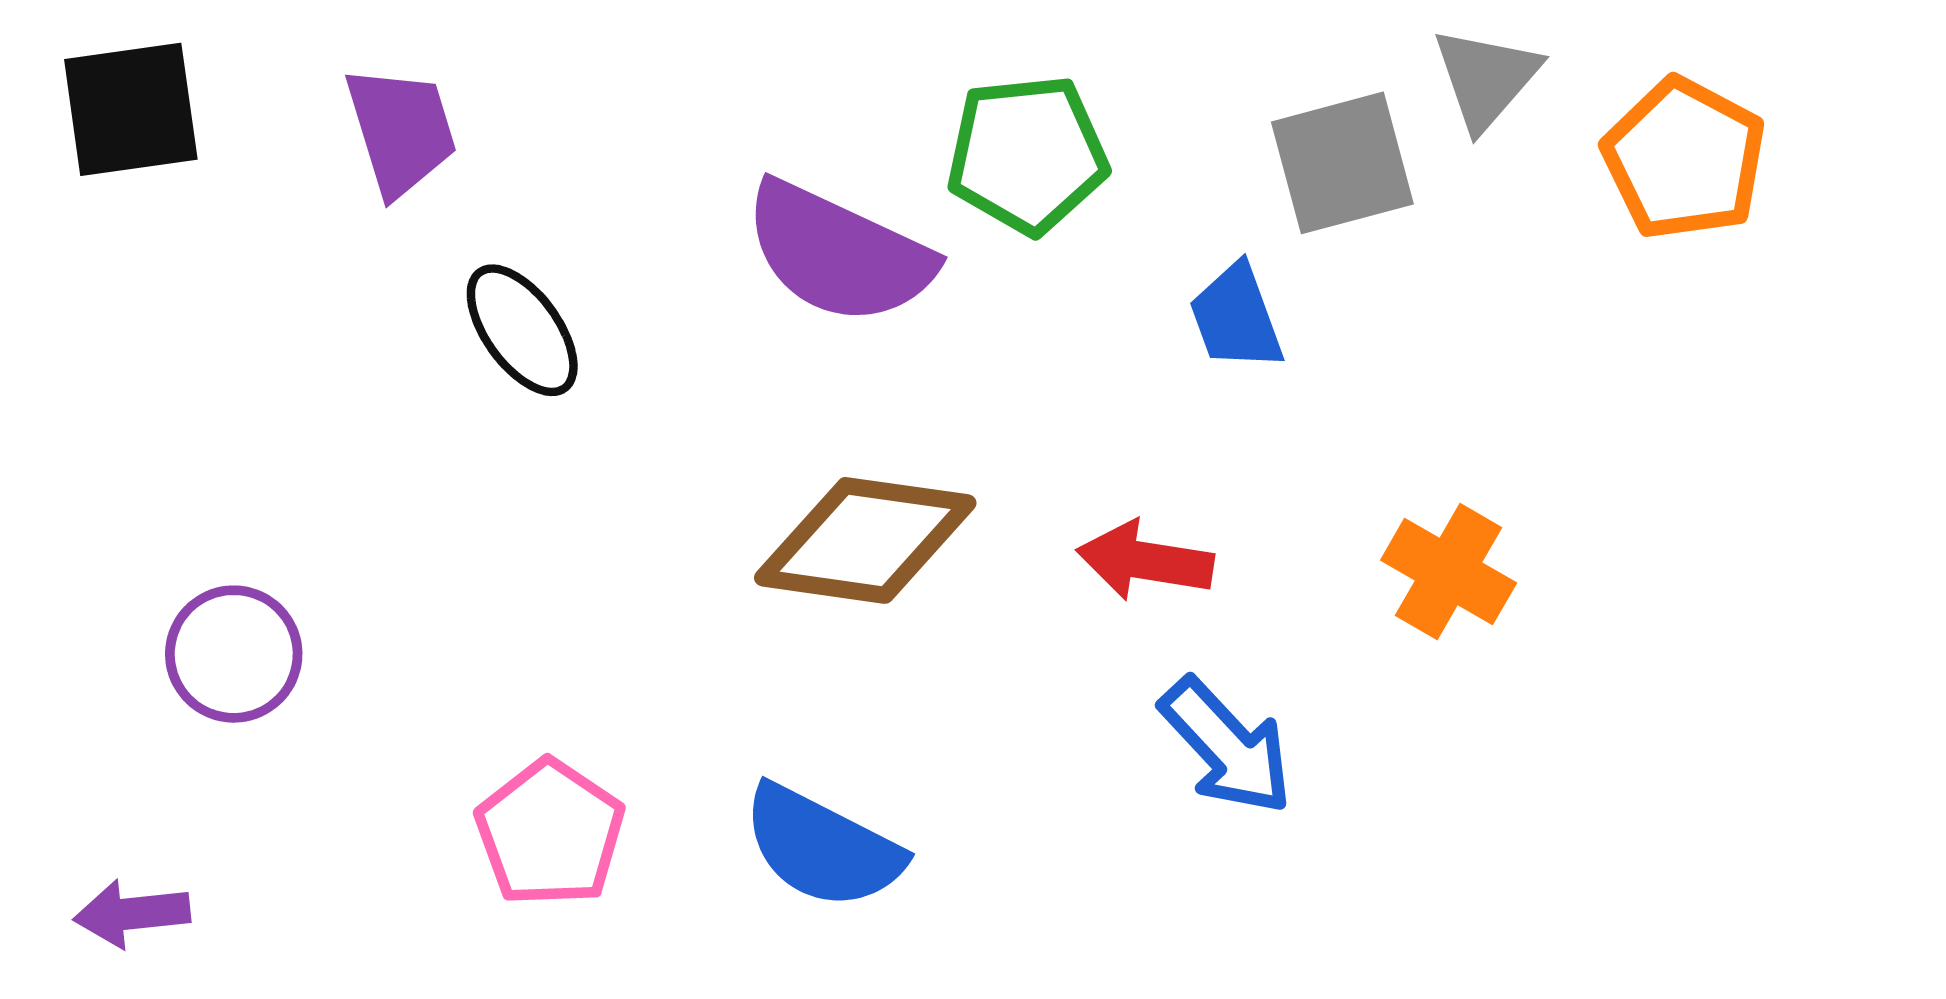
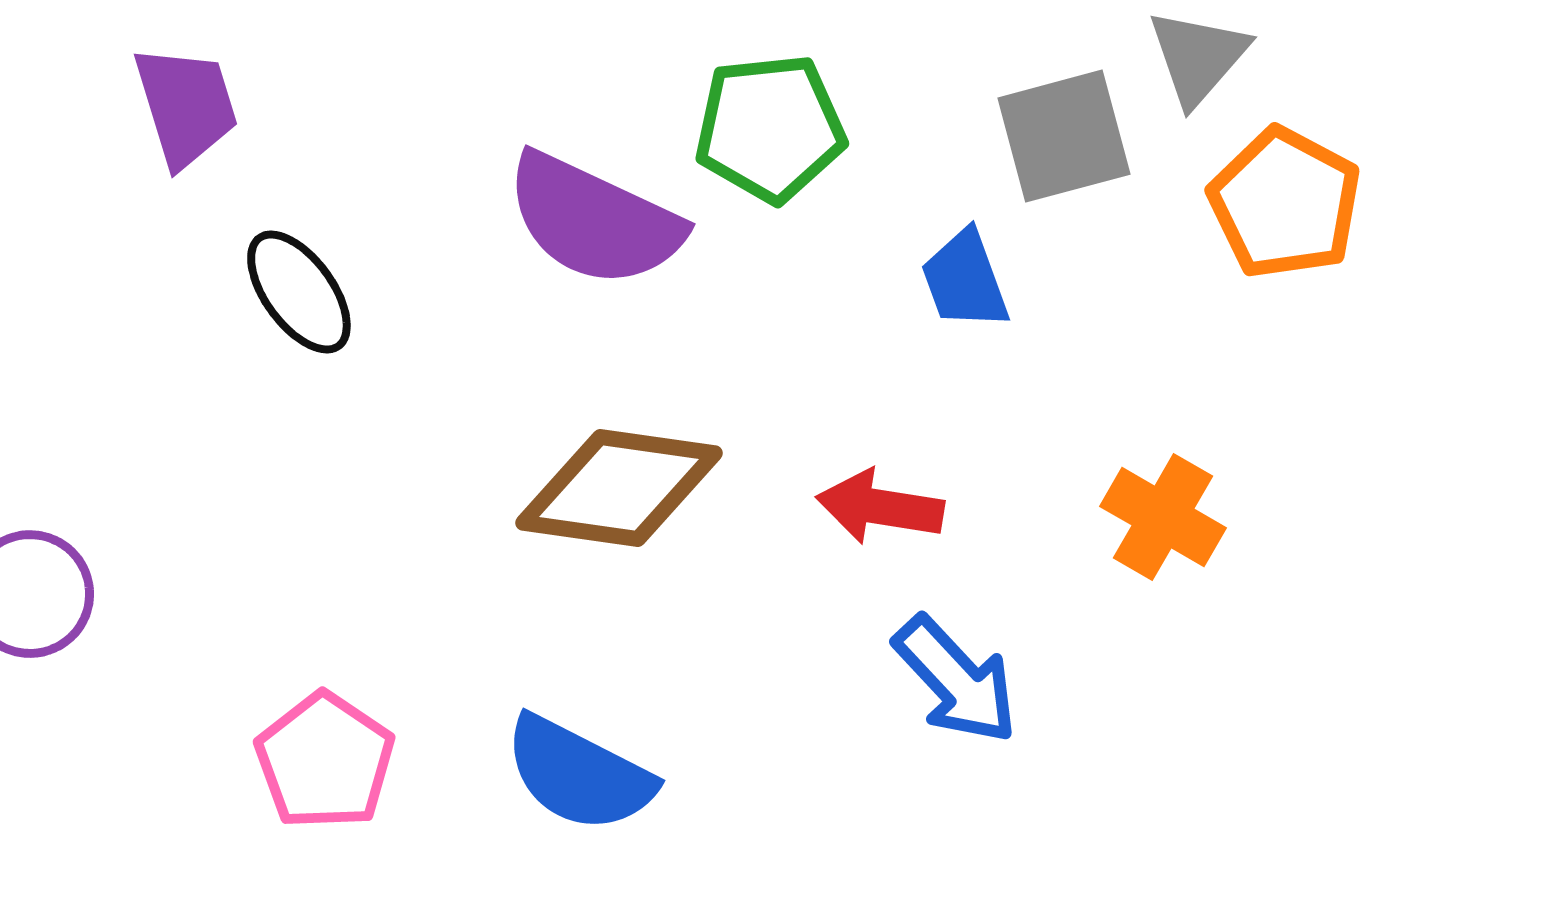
orange pentagon: (1684, 159) -> (1285, 203), moved

